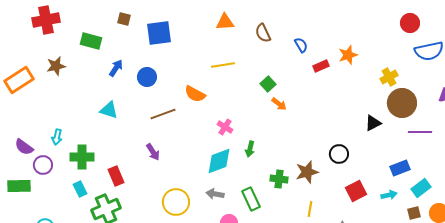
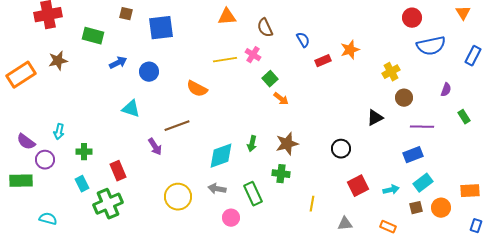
blue arrow: (116, 68) -> (118, 63), turned 30
brown circle: (402, 103) -> (404, 98), size x0.6
cyan triangle: (109, 110) -> (131, 109), moved
brown line: (163, 114) -> (177, 126), moved
pink cross: (225, 127) -> (253, 55), moved
green cross: (82, 157) -> (84, 152), size x0.7
blue rectangle: (400, 168) -> (413, 155), moved
brown star: (307, 172) -> (287, 144), moved

